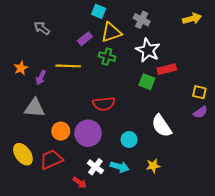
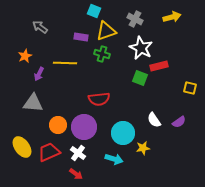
yellow arrow: (192, 19) -> (172, 17), moved
purple rectangle: (85, 39) -> (81, 37), turned 48
orange star: (21, 68) -> (25, 56), moved
purple semicircle: (200, 112) -> (179, 122), moved
white semicircle: (162, 126) -> (154, 120), size x0.7
cyan circle: (129, 139) -> (123, 133), size x1.5
yellow star: (153, 166) -> (143, 148), moved
white cross: (95, 167) -> (78, 153), moved

